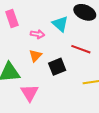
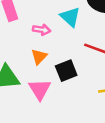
pink triangle: (29, 93) -> (40, 89), moved

